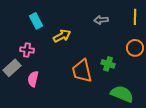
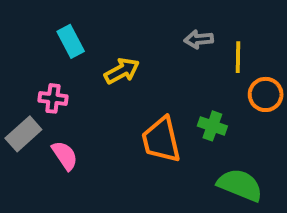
yellow line: (135, 17) -> (238, 57), moved
pink semicircle: (33, 79) -> (65, 156), turned 133

